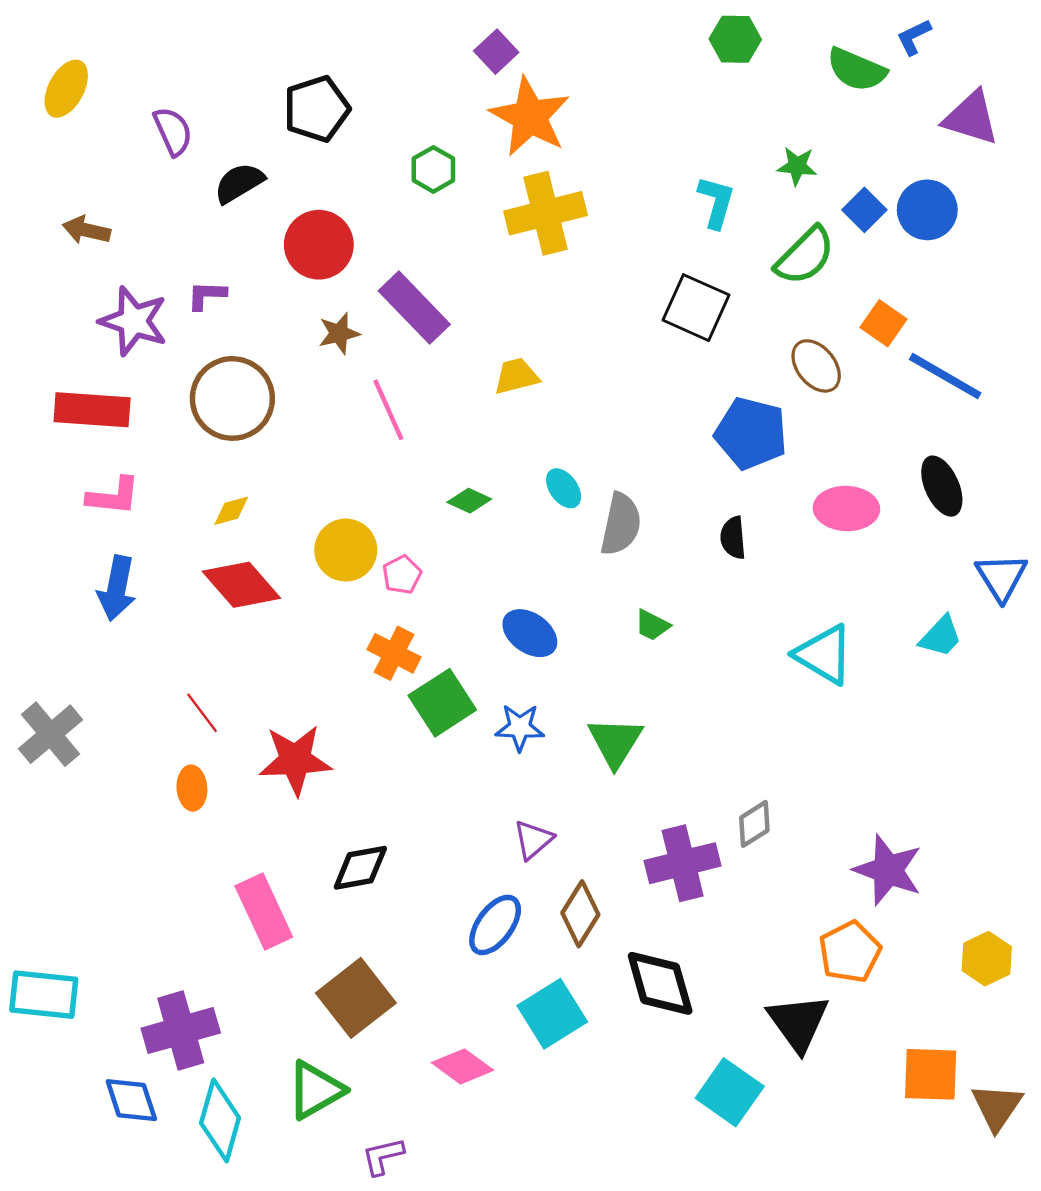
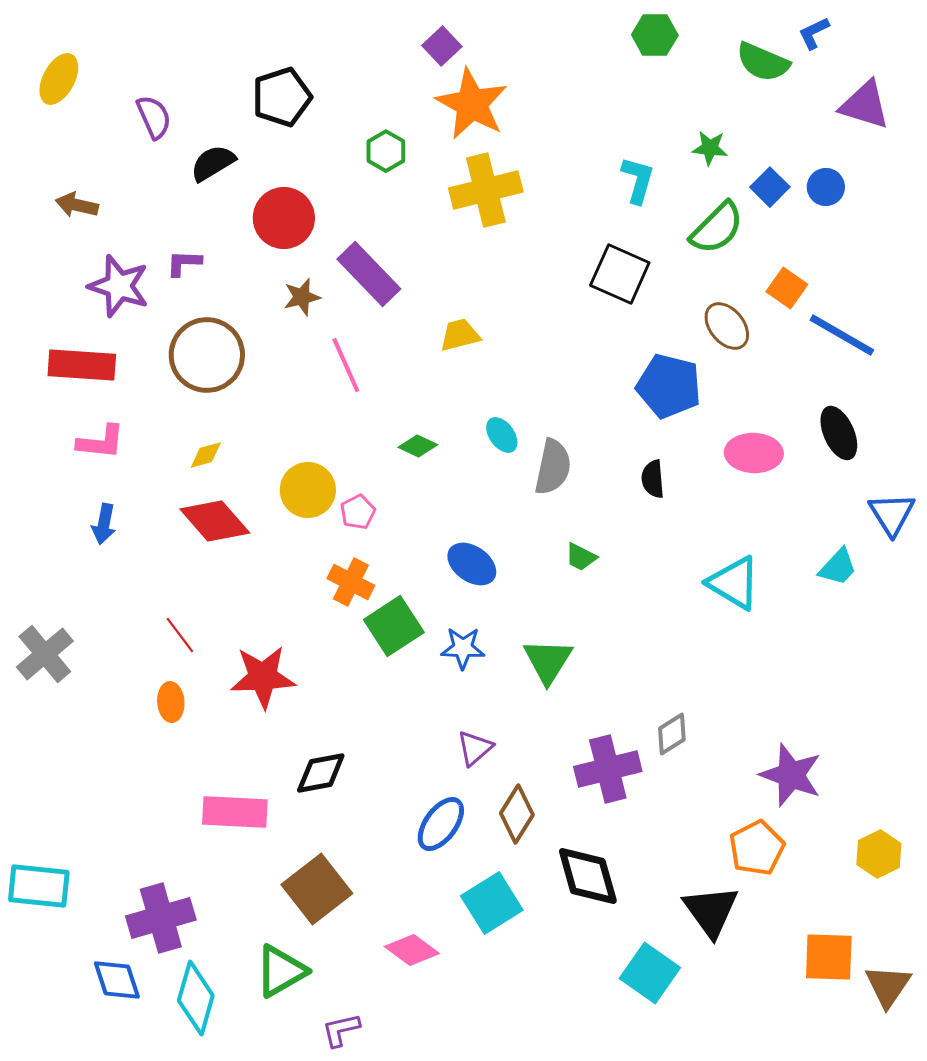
blue circle: (927, 210) -> (826, 187), size x0.7
blue arrow: (117, 588) -> (104, 524), size x0.7
pink rectangle: (264, 912) -> (235, 812), turned -62

